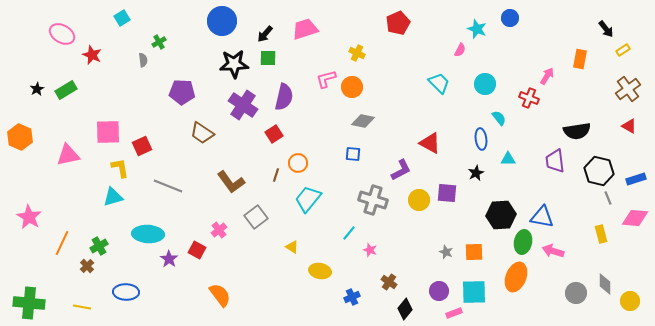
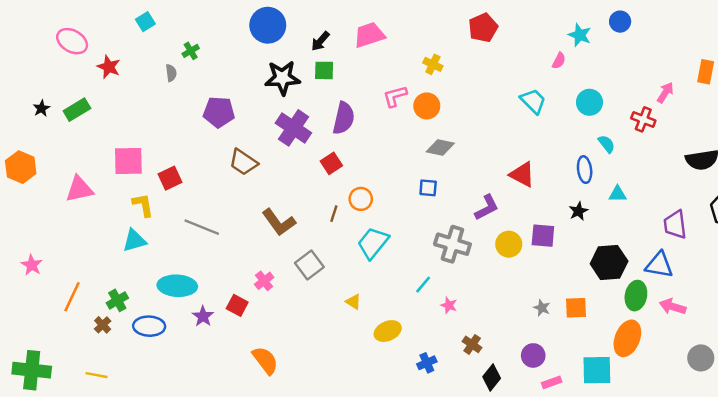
purple trapezoid: (555, 161) -> (675, 225), moved
pink star: (29, 217) -> (32, 265), size x0.7
yellow ellipse: (320, 271) -> (388, 331), turned -35
blue ellipse: (126, 292) -> (149, 326), moved
cyan square: (474, 292) -> (597, 370), moved

